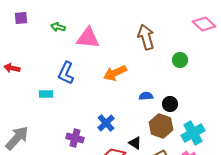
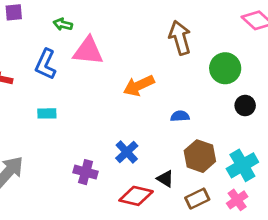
pink triangle: (88, 38) -> (88, 51), moved
green circle: (180, 60) -> (225, 68), size x1.5
blue L-shape: (66, 73) -> (46, 64), moved
black circle: (170, 104) -> (245, 106), moved

